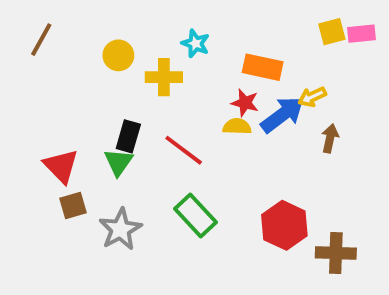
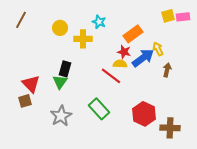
orange rectangle: (263, 67) -> (133, 34), turned -48
yellow arrow: (312, 97) -> (158, 49), turned 88
red line: (184, 150) -> (111, 76), moved
brown square: (73, 206) -> (25, 101), moved

